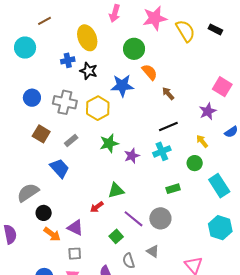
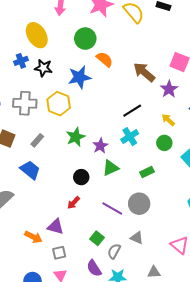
brown arrow: (168, 94) -> (144, 72), moved, size x1.6
green triangle: (116, 190) -> (111, 168), moved
black circle: (44, 213) -> (81, 177), moved
green square: (116, 236) -> (97, 238), moved
gray semicircle: (129, 261) -> (114, 251), turned 56

